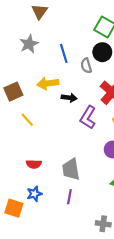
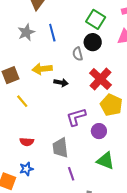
blue line: (64, 53) -> (52, 33), moved
purple L-shape: (88, 117) -> (76, 117), moved, turned 40
purple line: (69, 197) -> (71, 174), moved, turned -32

